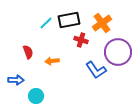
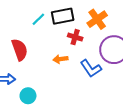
red semicircle: (28, 52) -> (20, 50), size x1.5
orange arrow: (52, 61) -> (60, 59), moved

